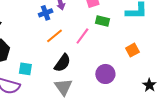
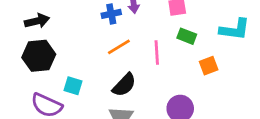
pink line: (82, 36) -> (157, 52), turned -48
orange square: (132, 50) -> (209, 66), moved

